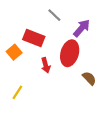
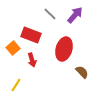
purple arrow: (82, 28) -> (75, 15), moved
red arrow: (46, 65) -> (32, 60), moved

